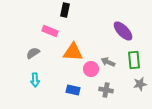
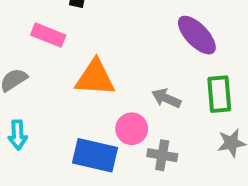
pink circle: (91, 69) -> (132, 129), moved
blue rectangle: (73, 90) -> (95, 155), size x1.5

